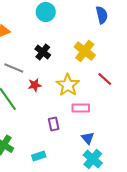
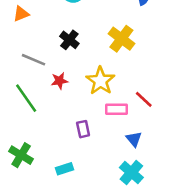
red line: (105, 79) -> (144, 99), moved
blue triangle: (88, 138) -> (134, 139), moved

